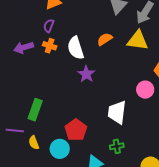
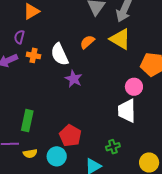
purple semicircle: (49, 26) -> (19, 37), moved
yellow triangle: (138, 41) -> (120, 39), turned 30
white trapezoid: (117, 112) -> (127, 111), moved
yellow semicircle: (34, 143) -> (30, 154), turned -72

